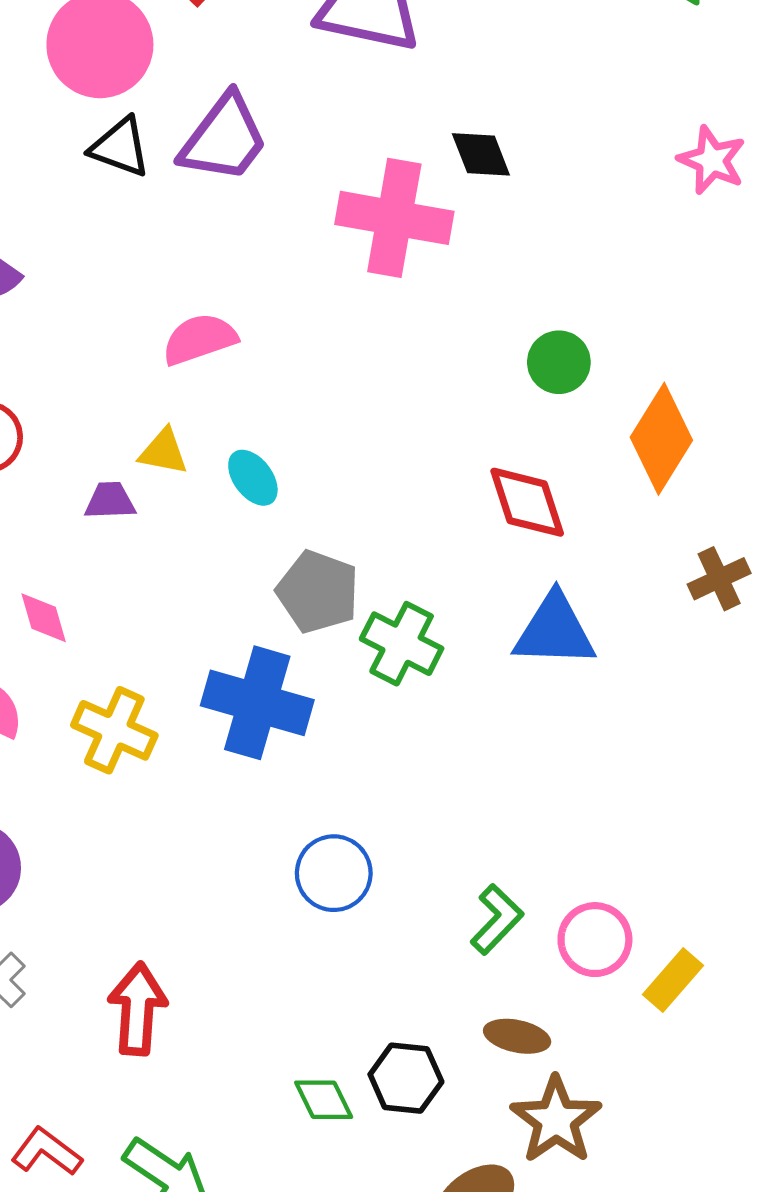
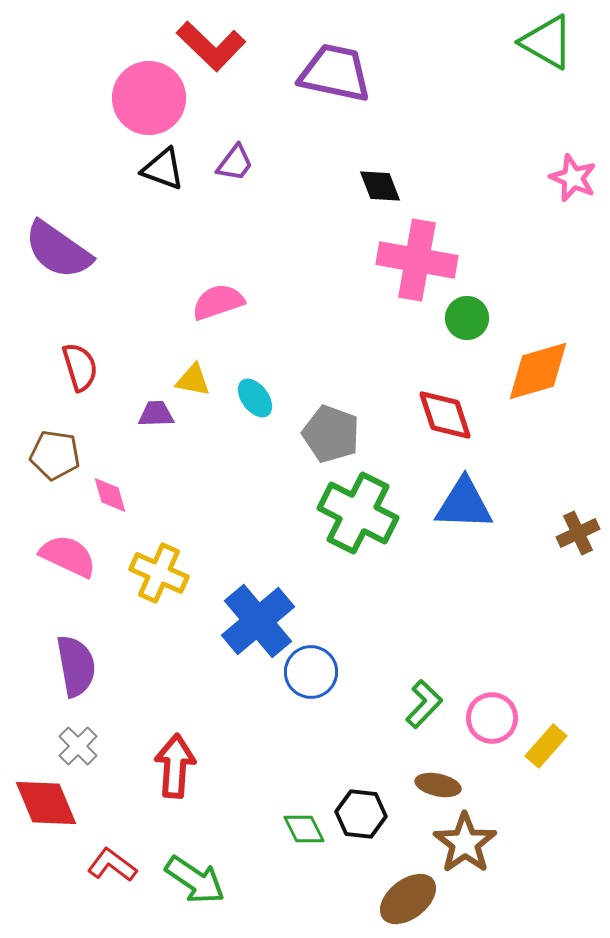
purple trapezoid: (224, 139) -> (235, 163), size x0.6
black diamond: (481, 154) -> (380, 186), moved
pink cross: (394, 218) -> (417, 260), moved
orange diamond: (661, 439) -> (538, 371), turned 42
brown cross: (719, 579) -> (578, 533), moved
gray pentagon: (318, 592) -> (331, 434), moved
green cross: (402, 644) -> (358, 513), size x1.4
blue cross: (257, 703) -> (258, 621), moved, turned 34

